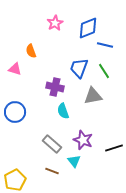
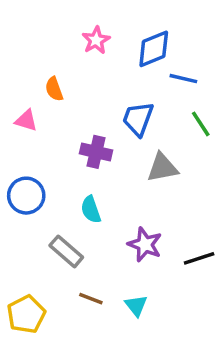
green line: (104, 71) -> (201, 124), moved
cyan semicircle: (63, 111) -> (91, 210), moved
gray rectangle: (52, 144) -> (66, 251), moved
cyan triangle: (74, 161) -> (136, 306), moved

